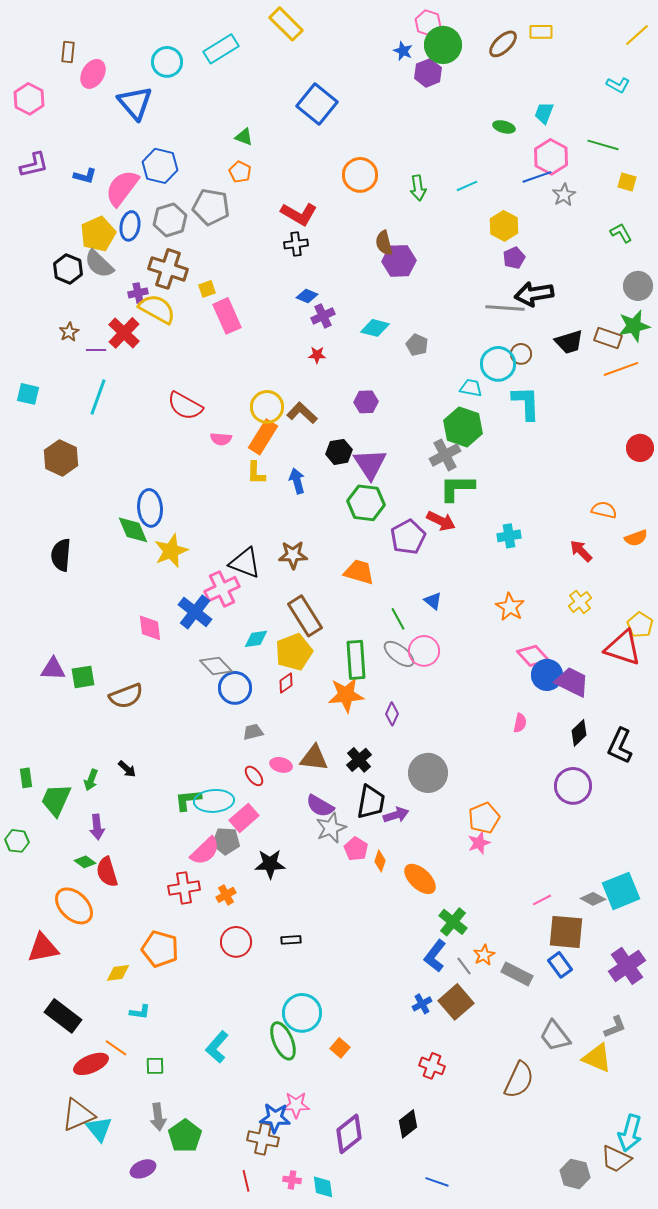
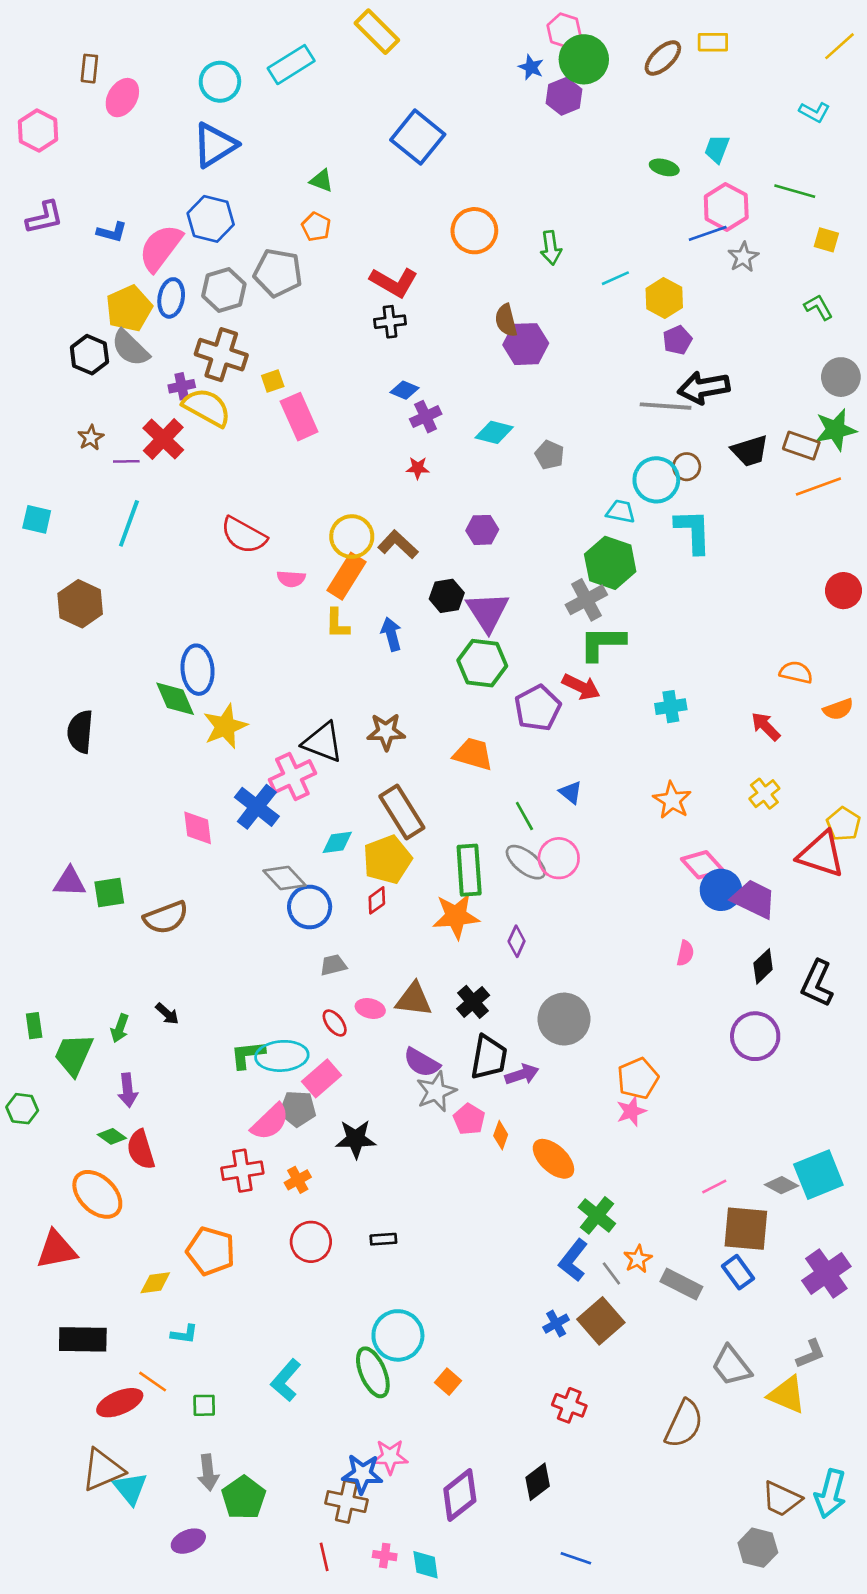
blue triangle: (135, 103) -> (215, 145), moved, turned 39
cyan line: (467, 186) -> (615, 278), moved
black rectangle: (63, 1016) -> (83, 1339), turned -36
brown trapezoid: (616, 1159) -> (782, 1499), moved

